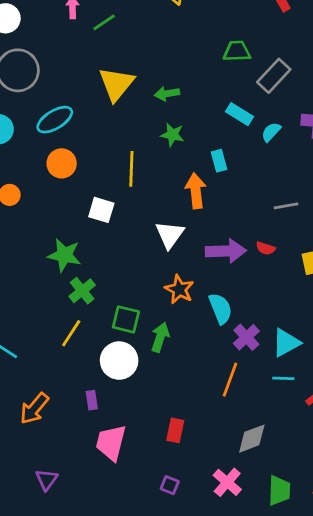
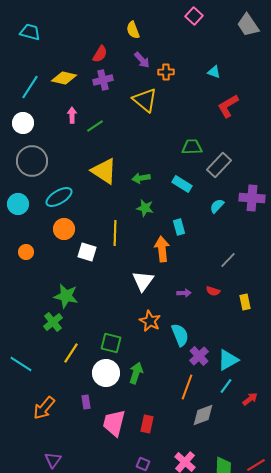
yellow triangle: (116, 84) -> (104, 171), turned -36
cyan rectangle: (240, 114) -> (182, 184), moved
gray line: (286, 206) -> (228, 260), turned -36
white square: (101, 210) -> (87, 252), moved
purple arrow: (226, 251) -> (184, 293), size x0.5
green cross: (82, 291) -> (53, 322), moved
green arrow: (160, 337) -> (136, 373), moved
cyan line: (283, 378) -> (226, 386), turned -56
gray diamond: (252, 439) -> (203, 415), moved
pink trapezoid: (111, 443) -> (114, 423), moved

